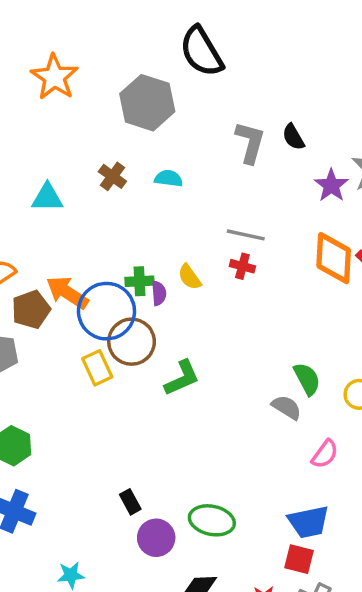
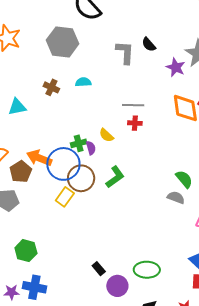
yellow rectangle: (97, 368) -> (65, 197), turned 72
green L-shape: (182, 378) -> (115, 177), moved

